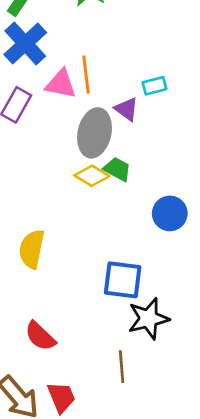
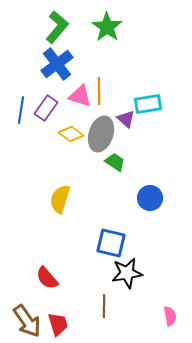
cyan rectangle: (154, 86) -> (148, 104), size x1.5
yellow diamond: (92, 176) -> (71, 134), moved
yellow semicircle: (32, 249) -> (60, 199), moved

